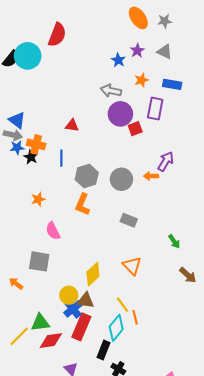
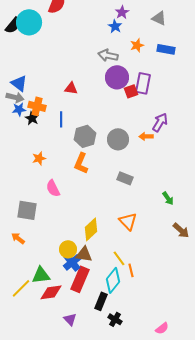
purple star: (137, 51) -> (122, 12), moved
purple rectangle: (155, 109) -> (143, 83), moved
gray square: (39, 261) -> (27, 210), moved

